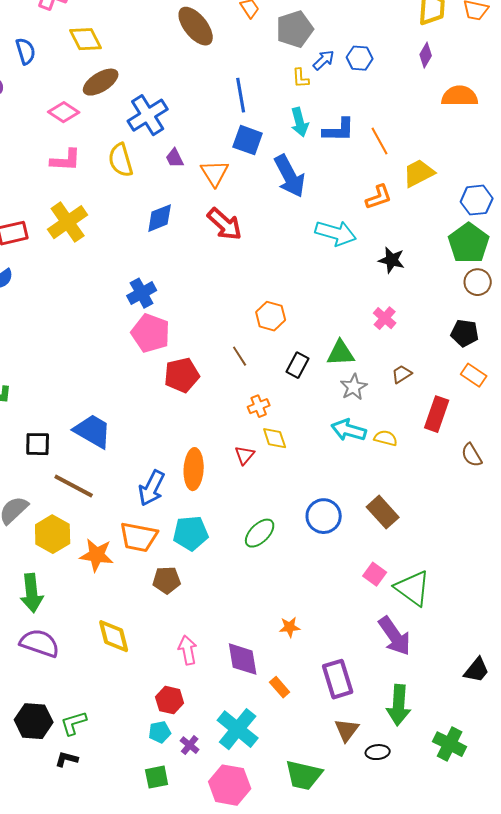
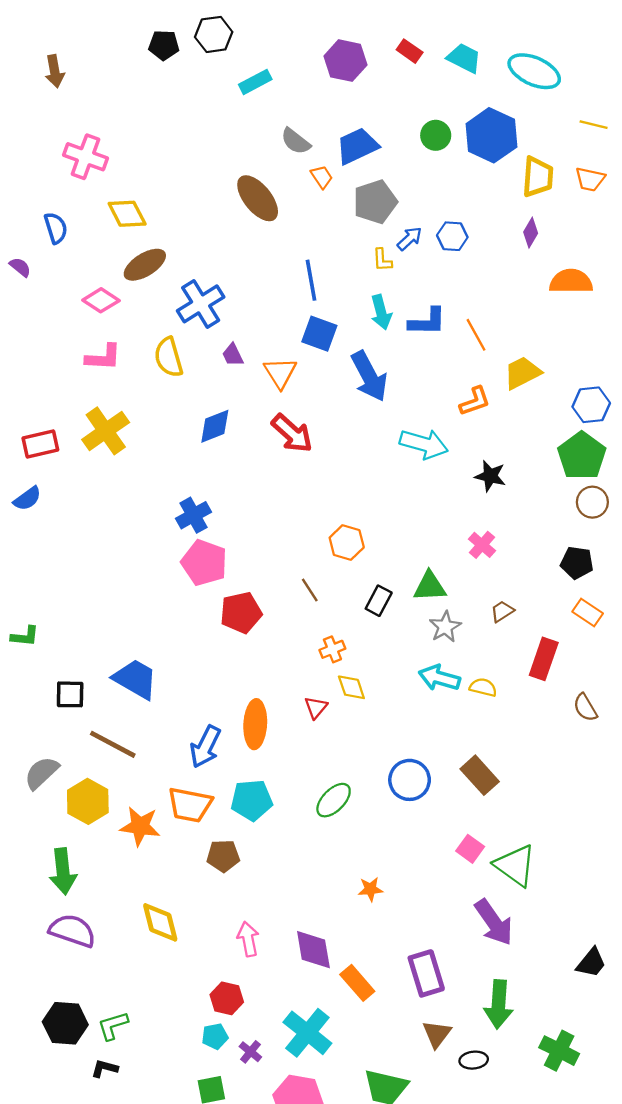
orange star: (290, 627) -> (370, 889), moved
orange rectangle: (280, 687) -> (357, 983), size x1.4

